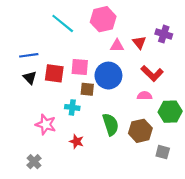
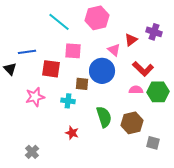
red triangle: (139, 43) -> (131, 40), turned 32
pink triangle: (117, 46) -> (114, 50), moved, turned 40
pink square: (80, 67) -> (73, 51), moved
black triangle: (30, 78) -> (10, 69), moved
green hexagon: (170, 112) -> (158, 92), moved
pink star: (46, 124) -> (35, 97), moved, turned -30

